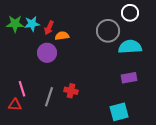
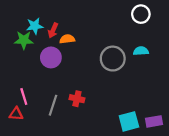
green star: (15, 24) -> (24, 40), moved
gray circle: (108, 31) -> (113, 59), moved
cyan semicircle: (130, 47) -> (141, 51), size x0.6
purple rectangle: (129, 78) -> (154, 121), moved

